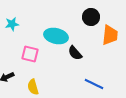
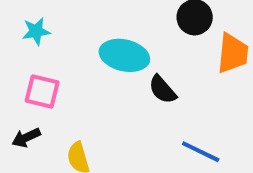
pink square: (30, 54) -> (42, 91), moved

